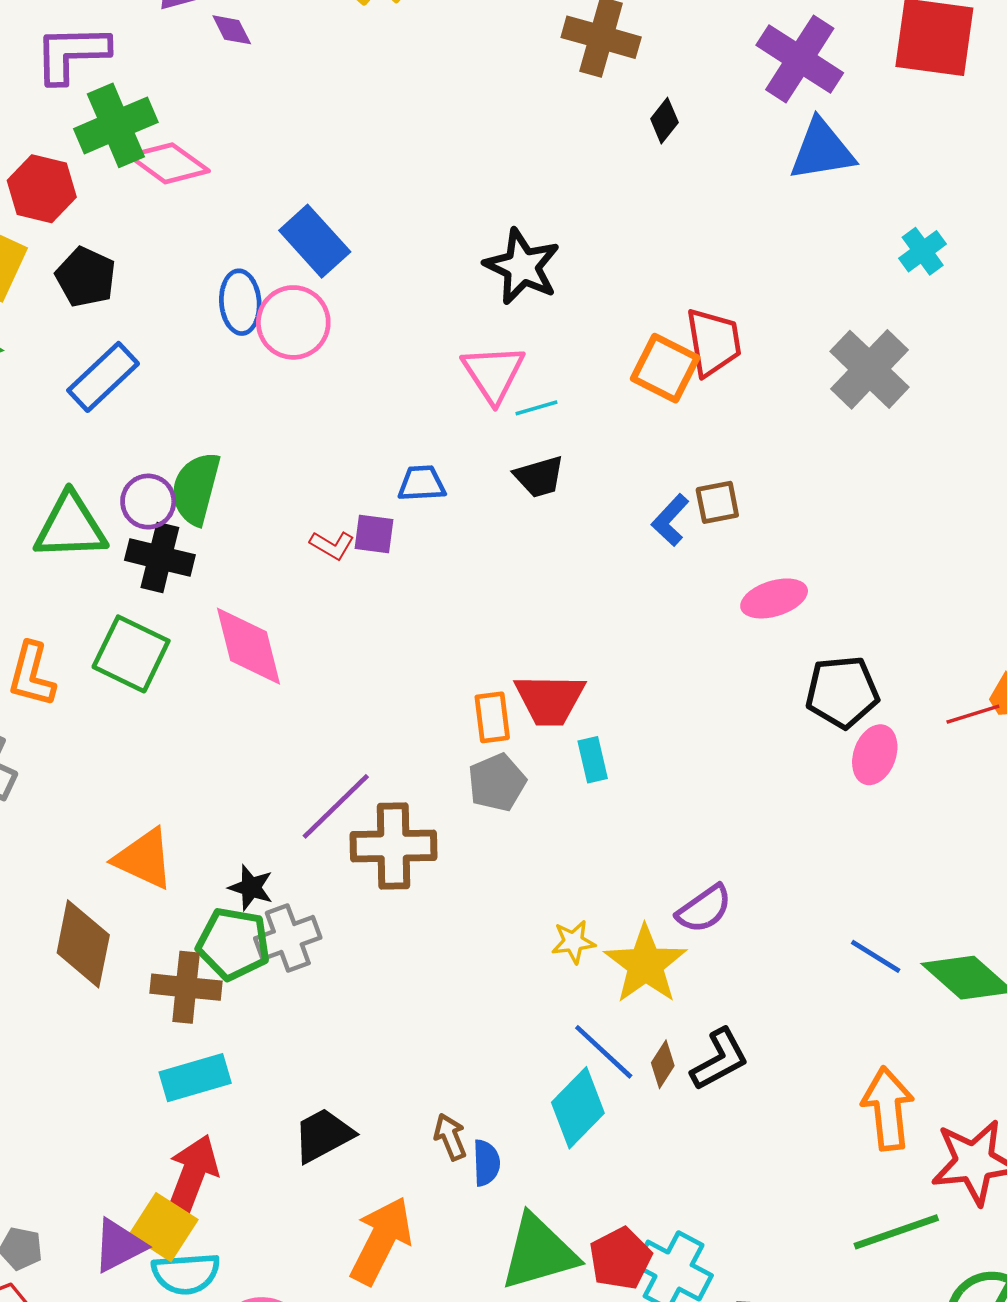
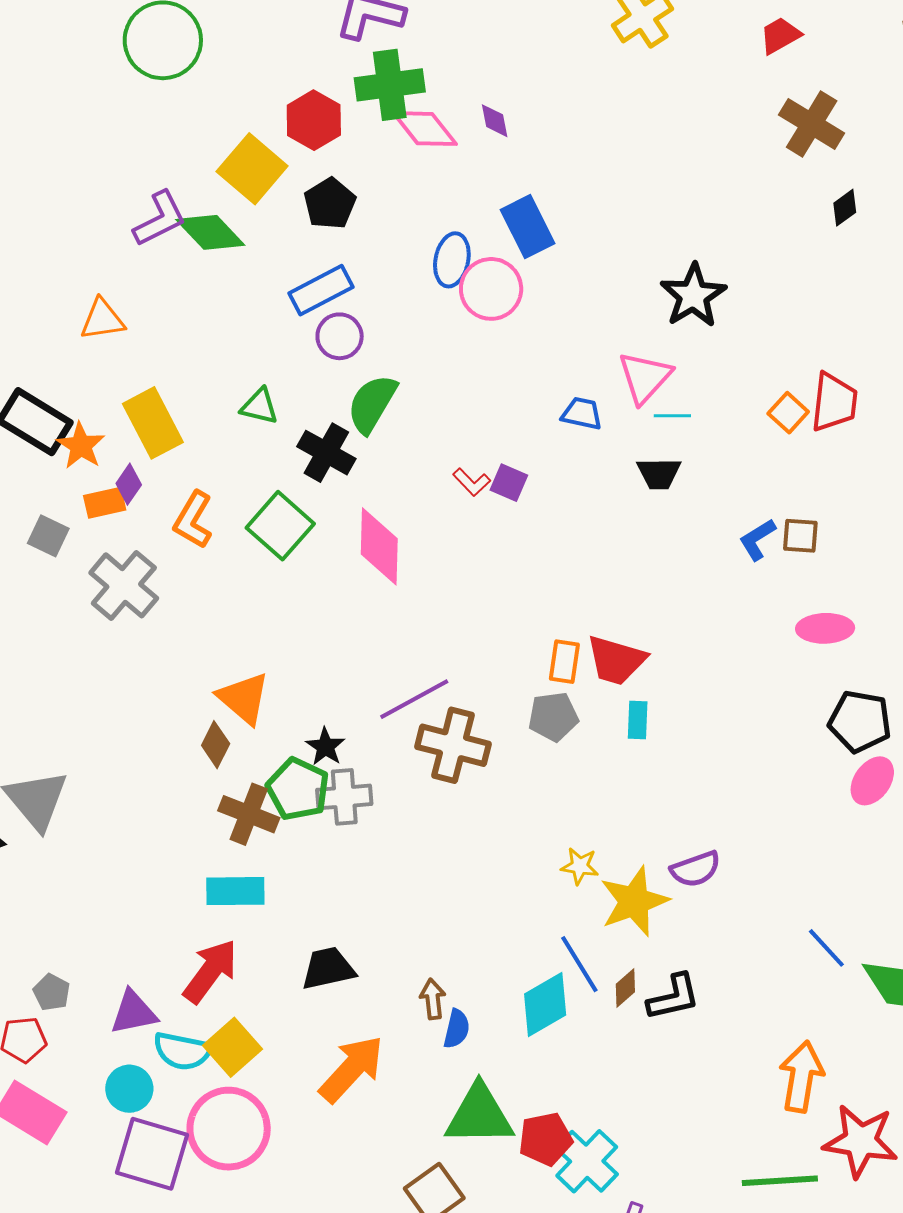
purple diamond: (232, 30) -> (495, 121), moved
orange square: (665, 368) -> (788, 413), size x0.7
blue trapezoid: (422, 483) -> (582, 414), moved
purple circle: (148, 502) -> (340, 336), moved
green triangle: (70, 527) -> (259, 406), size x0.6
brown diamond: (83, 944) -> (216, 745), moved, size x0.6
yellow square: (164, 1227) -> (232, 1047), moved

